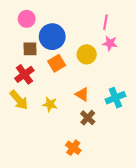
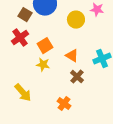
brown square: (30, 49) -> (25, 15), turned 32
orange square: (57, 63) -> (45, 46), moved
yellow arrow: (19, 100) -> (23, 93), moved

